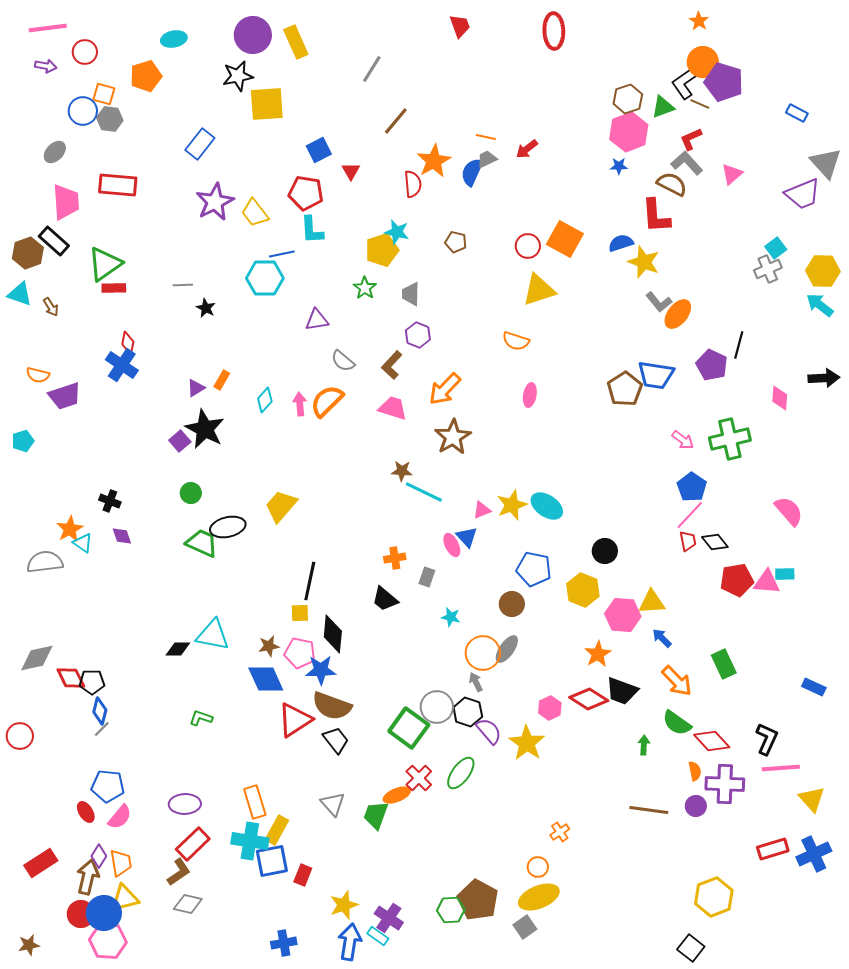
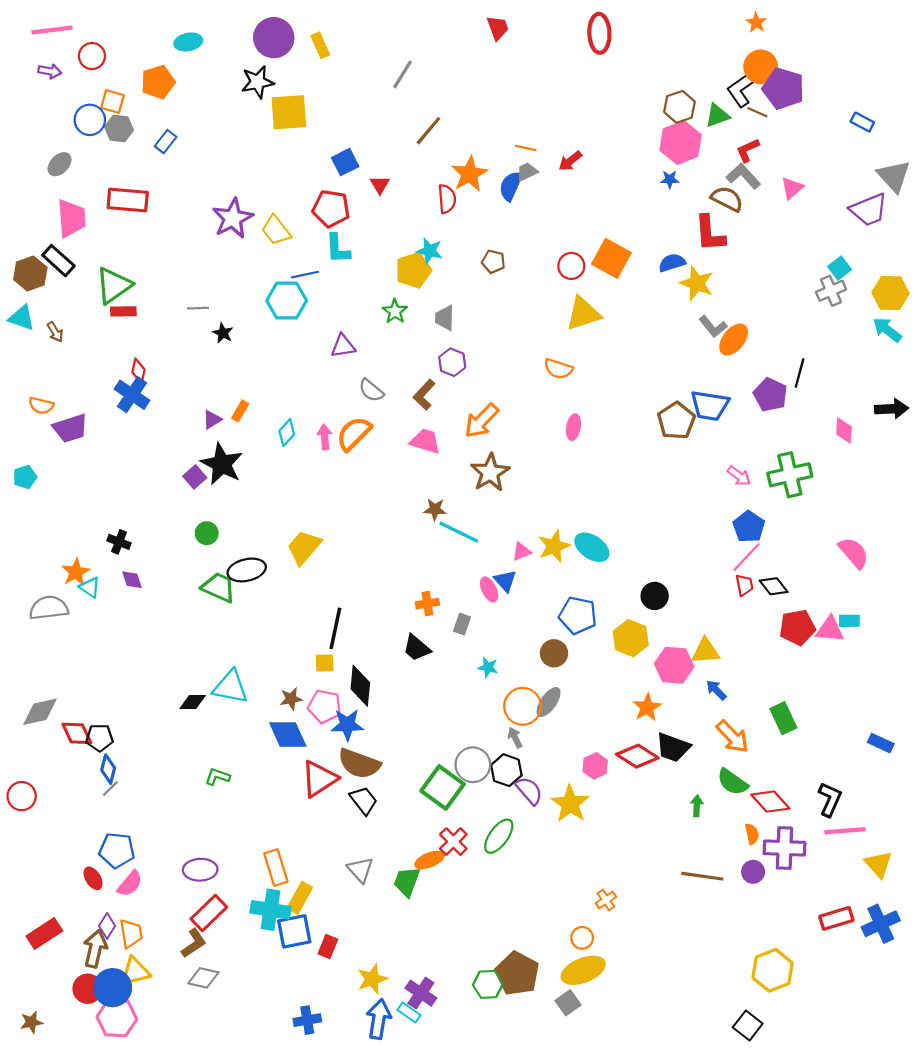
yellow rectangle: (296, 42) -> (320, 45), size x0.7
blue rectangle: (200, 144) -> (166, 142), moved, size x0.7

